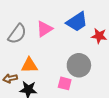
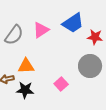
gray circle: (79, 65) -> (90, 66), moved
pink square: (65, 83) -> (61, 84), turned 32

